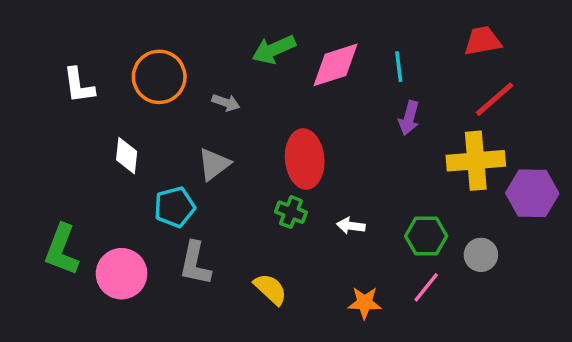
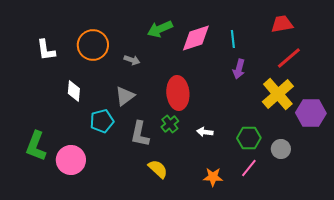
yellow cross: (476, 161) -> (278, 94), turned -36
green cross: (291, 212) -> (170, 124), turned 30
gray L-shape: (195, 263) -> (140, 134), moved

